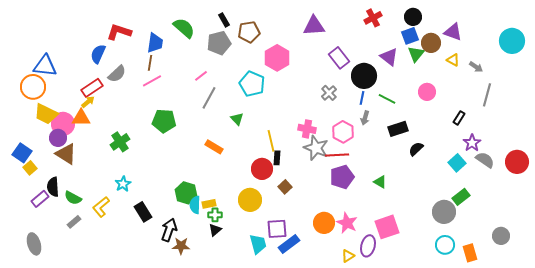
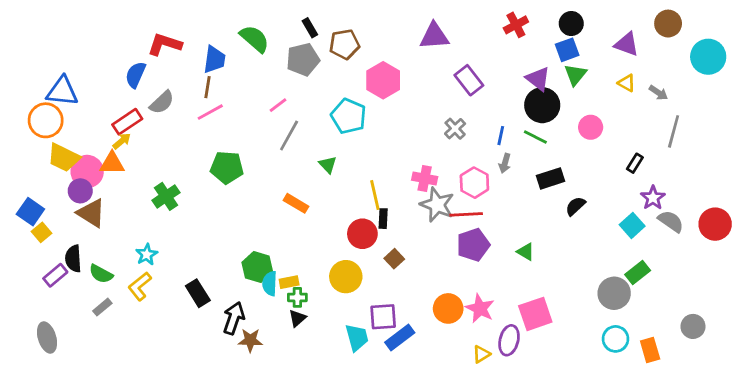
brown circle: (431, 43) -> (668, 24), moved
black circle: (364, 76) -> (542, 105), moved
cyan star: (123, 184) -> (147, 255), moved

